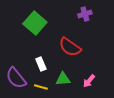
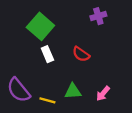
red semicircle: (70, 47) -> (81, 54), size x0.7
white rectangle: (41, 64) -> (47, 54), moved

